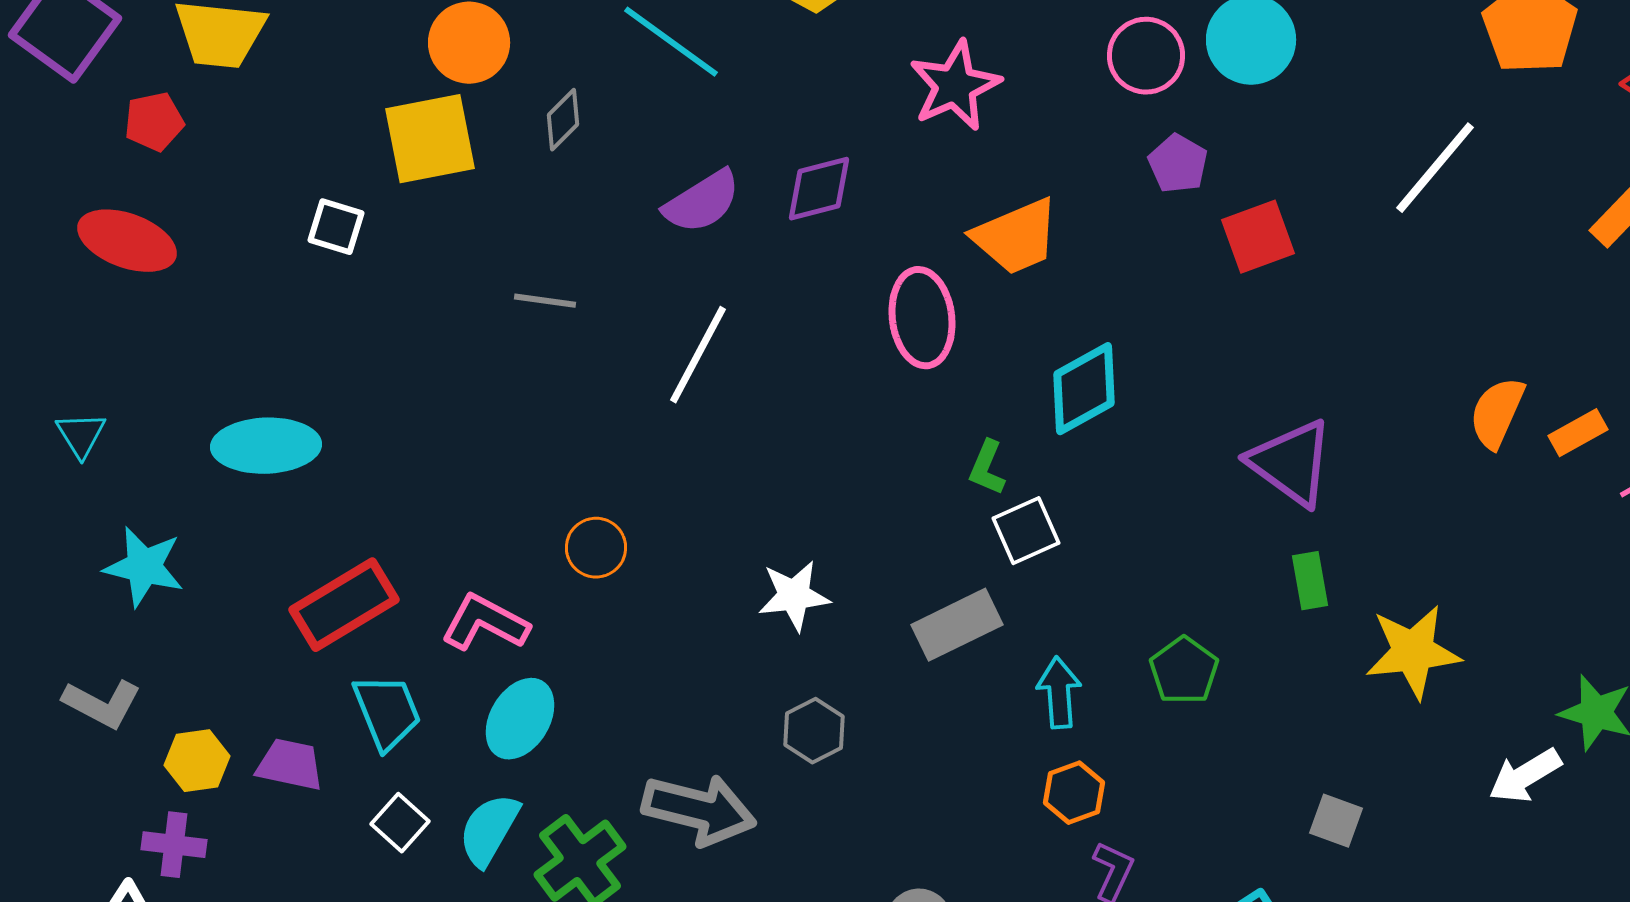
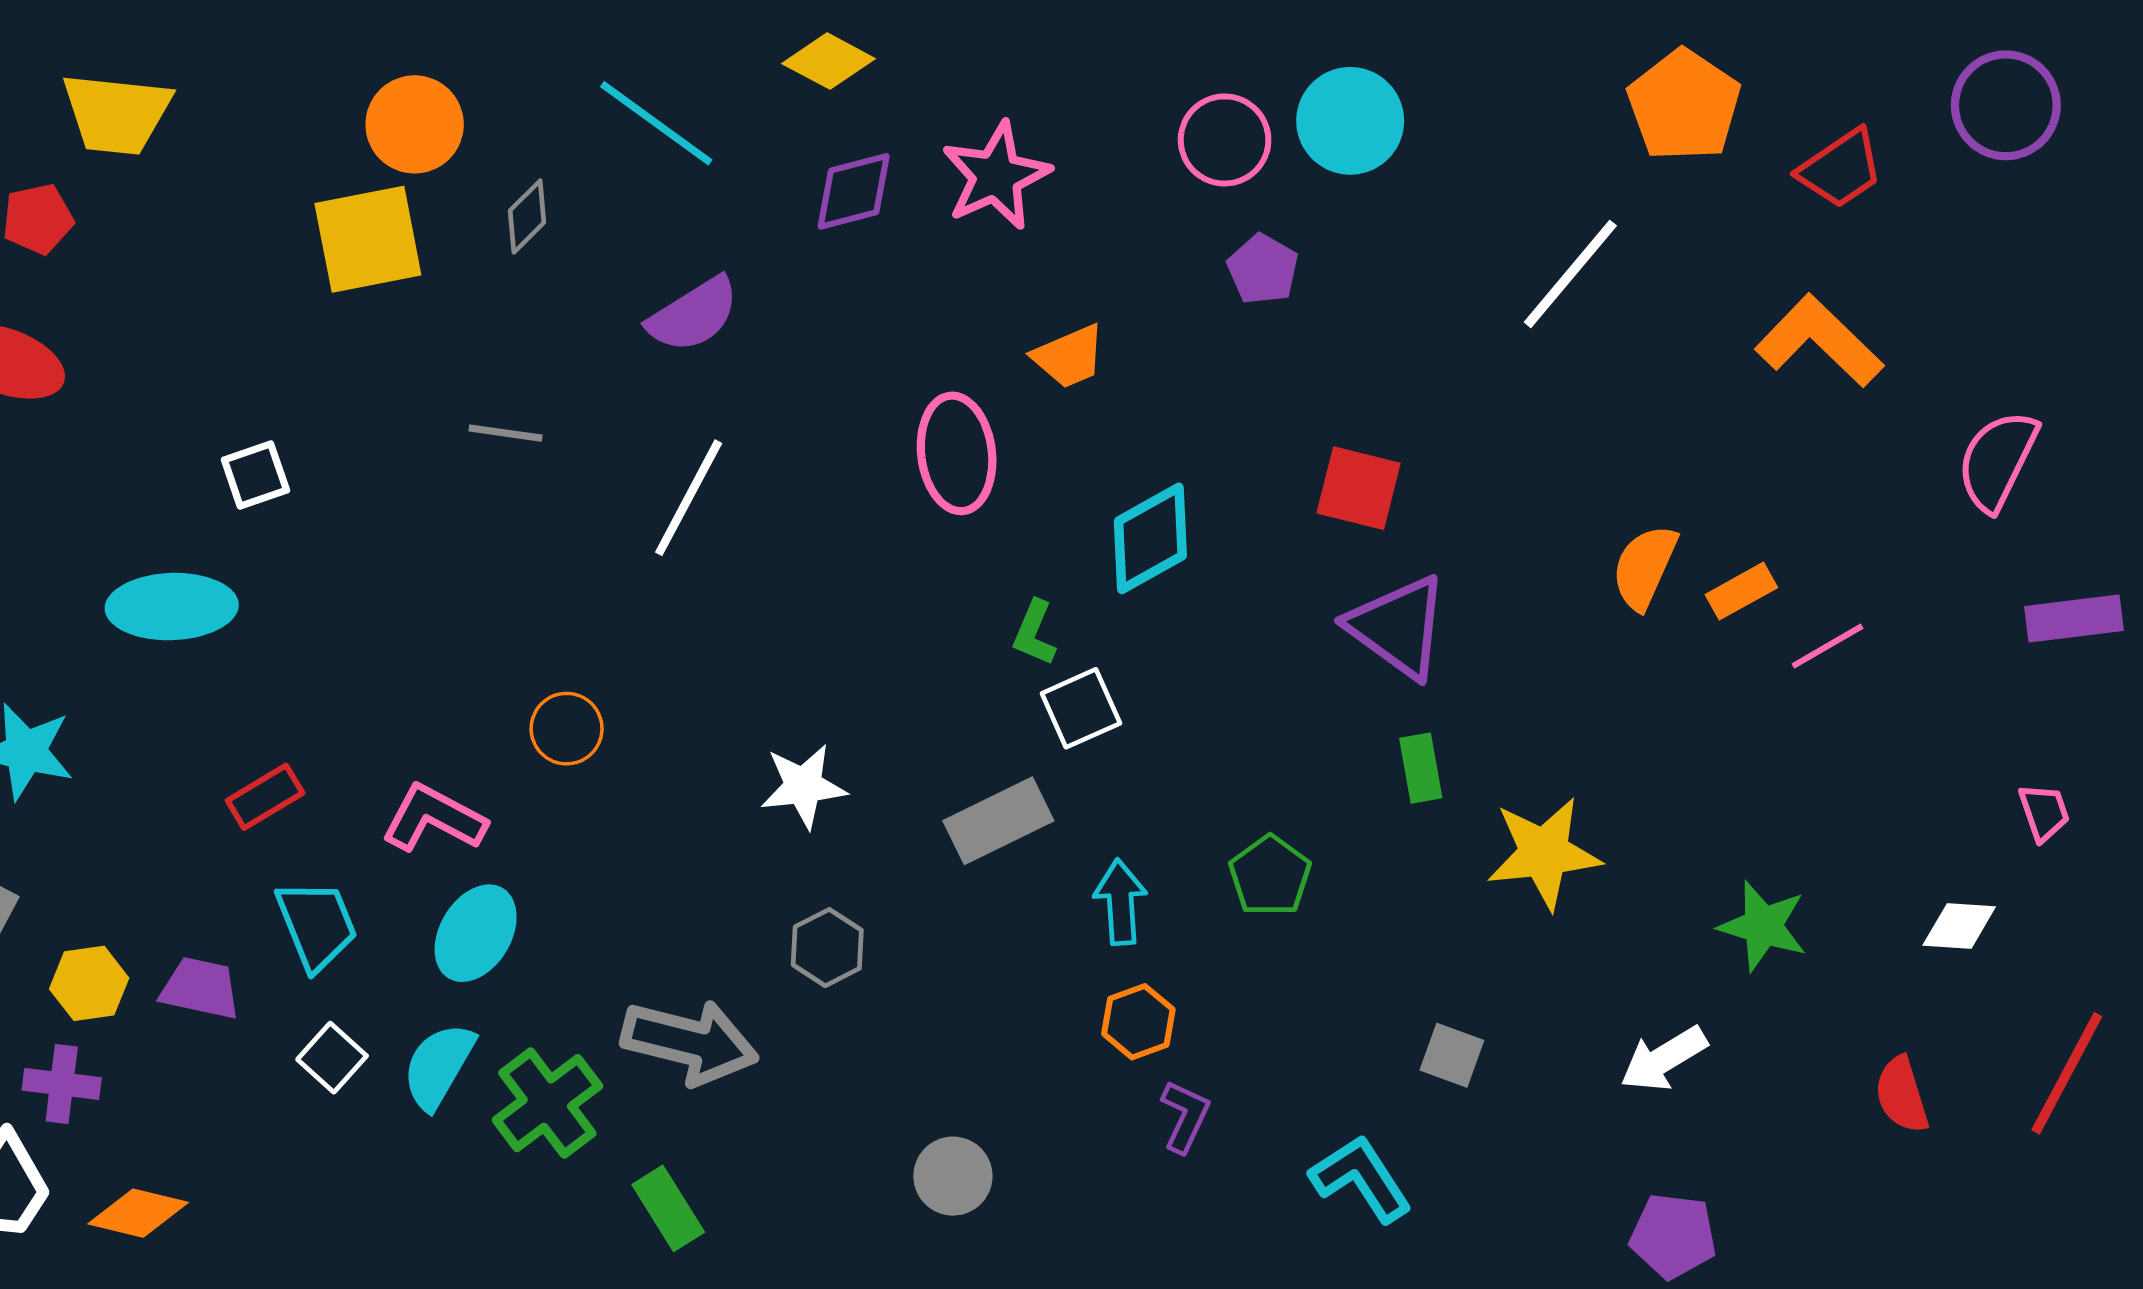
purple diamond: (819, 189) -> (854, 191), moved
white square: (336, 227) -> (255, 475), moved, turned -36
orange trapezoid: (1016, 237) -> (1069, 357), size x0.7
red square: (1258, 237) -> (1359, 488), moved, turned 34
red rectangle: (344, 605) -> (265, 797), size x0.6
white arrow: (1525, 776) -> (1664, 1059), moved

